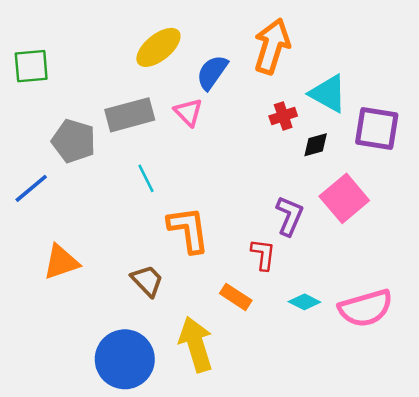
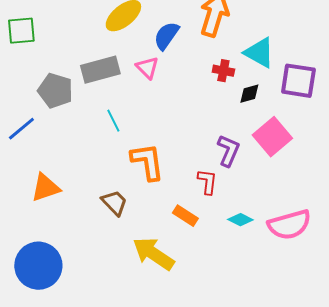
red cross: (283, 116) -> (223, 71), turned 30
yellow arrow: (196, 344) -> (153, 254), turned -39
blue circle: (125, 359) -> (38, 266), moved

